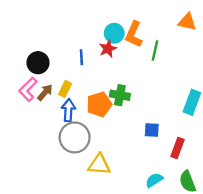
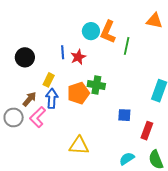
red star: (108, 49) -> (78, 57), moved
pink L-shape: (28, 89) -> (38, 117), moved
brown arrow: (45, 92) -> (30, 99), moved
gray circle: (75, 137) -> (14, 117), moved, size x0.7

